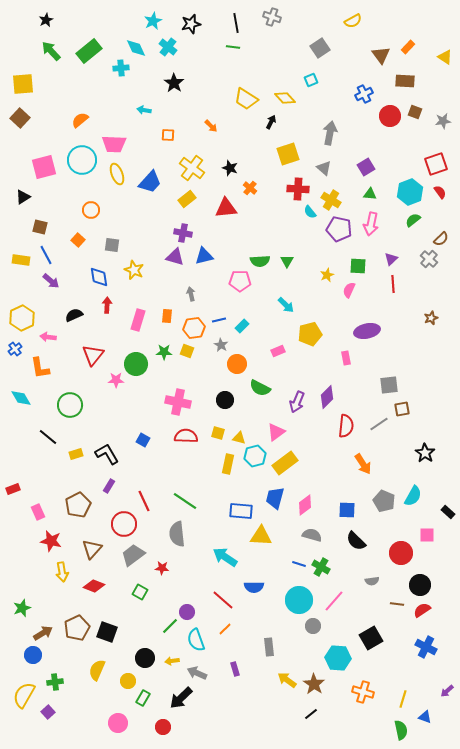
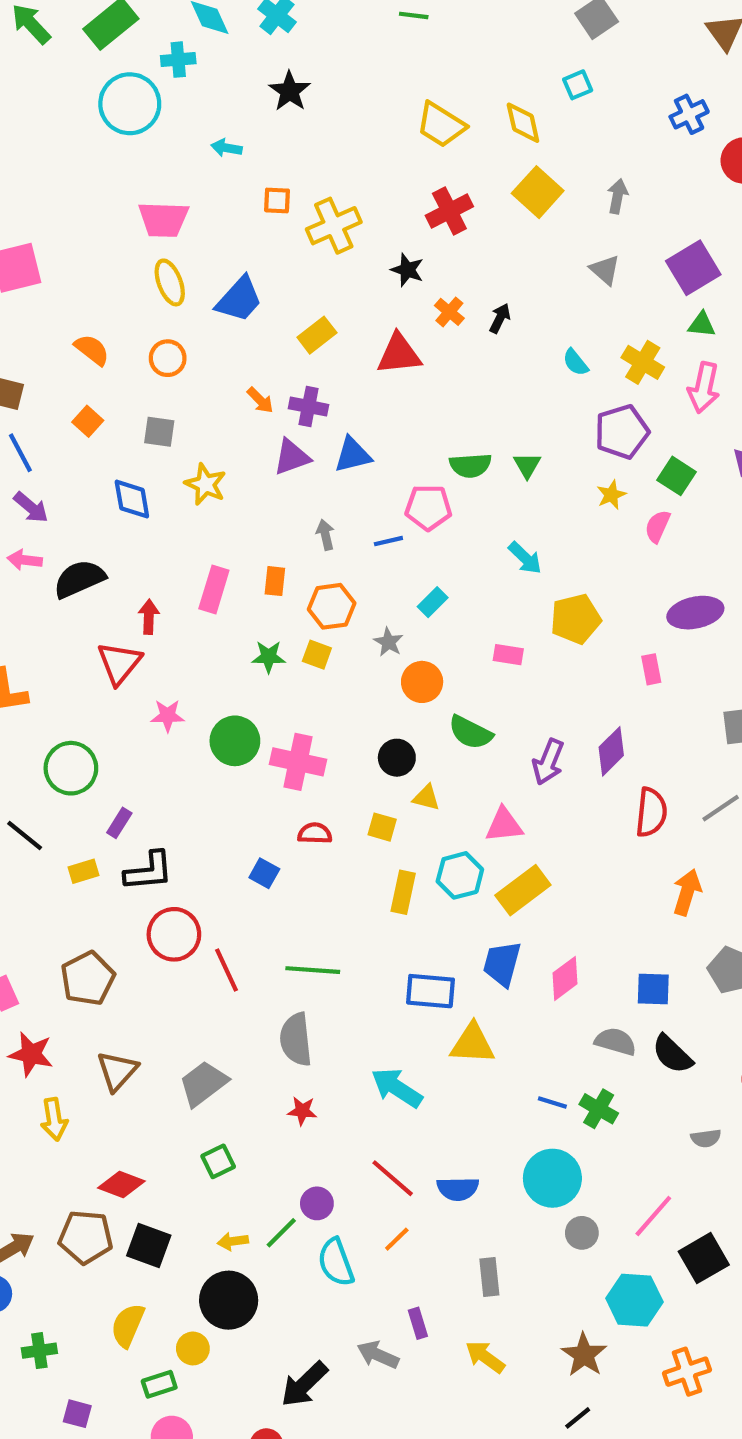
yellow diamond: (285, 98) -> (523, 123), turned 30
orange semicircle: (80, 120) -> (92, 350), moved, turned 78
black arrow: (271, 122) -> (500, 318), moved
orange arrow: (211, 126) -> (260, 400), moved
gray arrow: (330, 133) -> (618, 196), size x0.7
yellow square: (288, 154) -> (538, 192), moved, turned -30
cyan circle: (82, 160) -> (130, 104), moved
purple square: (366, 167) -> (693, 268), size x1.4
yellow cross: (192, 168) -> (334, 226), moved, turned 30
red cross: (298, 189) -> (449, 211), moved, turned -30
yellow cross: (331, 200) -> (643, 362), moved
orange circle: (91, 210) -> (168, 358), moved
purple pentagon: (339, 229) -> (622, 432), moved, turned -30
purple triangle: (175, 257) -> (292, 457), turned -36
green square: (358, 266) -> (676, 476), turned 30
red arrow: (107, 305) -> (149, 617), moved
black semicircle: (74, 315) -> (79, 579), size x1.4
blue line: (219, 320) -> (388, 541), moved
pink arrow: (48, 337) -> (25, 560), moved
pink rectangle: (278, 351) -> (508, 655), turned 32
green circle: (136, 364) -> (235, 741), moved
pink triangle: (276, 432) -> (504, 825), turned 30
red semicircle: (186, 436) -> (315, 833), size x0.7
yellow triangle: (239, 438) -> (426, 798), moved
blue square: (143, 440) -> (264, 873), moved
black L-shape: (107, 454) -> (149, 871), turned 115
orange arrow: (363, 464) -> (687, 892), turned -130
purple rectangle: (109, 486) -> (119, 823), moved
green line: (185, 501) -> (313, 970), turned -30
red circle: (124, 524) -> (174, 934), moved
gray semicircle: (312, 535) -> (615, 1042), moved
red star: (162, 568) -> (302, 1111), moved
red diamond: (94, 586) -> (121, 1184), moved
blue semicircle: (254, 587) -> (458, 1189), moved
green square: (140, 592) -> (218, 1161), turned 35
pink line: (334, 601) -> (653, 1216), moved
brown pentagon: (77, 628) -> (86, 1237), turned 30
black circle: (145, 658) -> (229, 1300), size x1.4
yellow arrow: (172, 661) -> (233, 1241), moved
gray arrow: (197, 673) -> (378, 1355), moved
yellow arrow: (287, 680) -> (485, 1357), moved
orange cross: (363, 692) -> (687, 1372), turned -35
green rectangle: (143, 698) -> (159, 1384), moved, turned 42
purple square: (48, 712) -> (77, 1414), moved, turned -32

